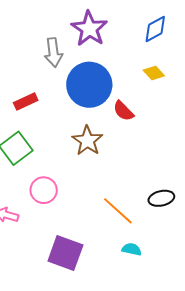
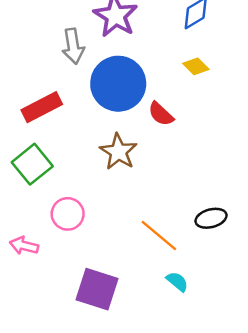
red rectangle: (26, 102) -> (42, 107), size x1.4
cyan semicircle: (132, 249) -> (177, 282), turned 30

